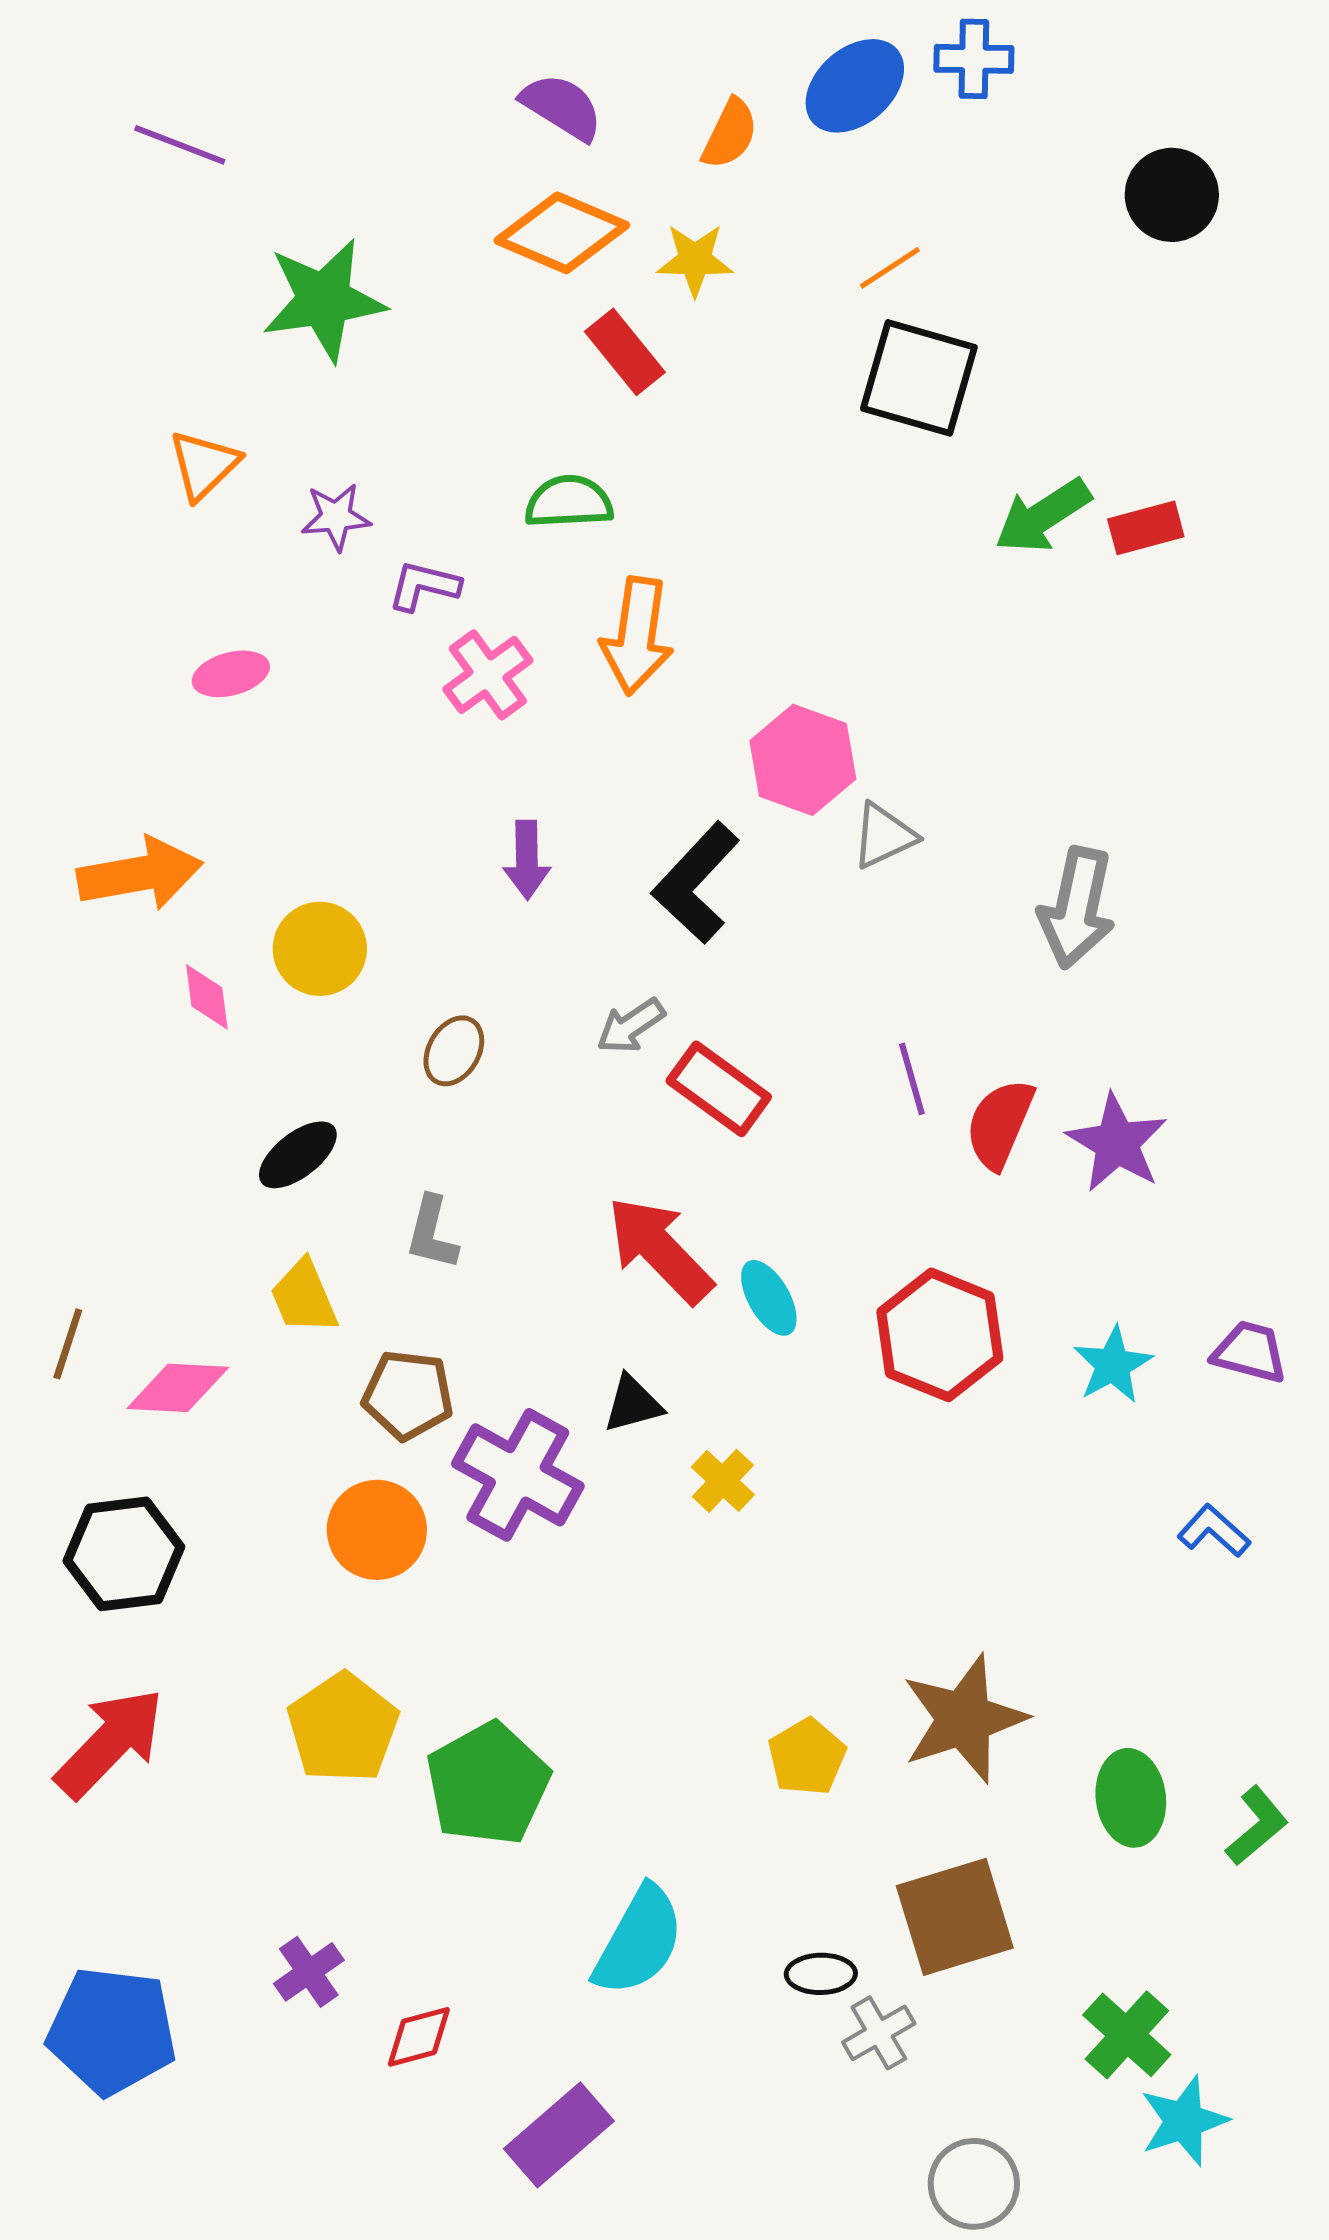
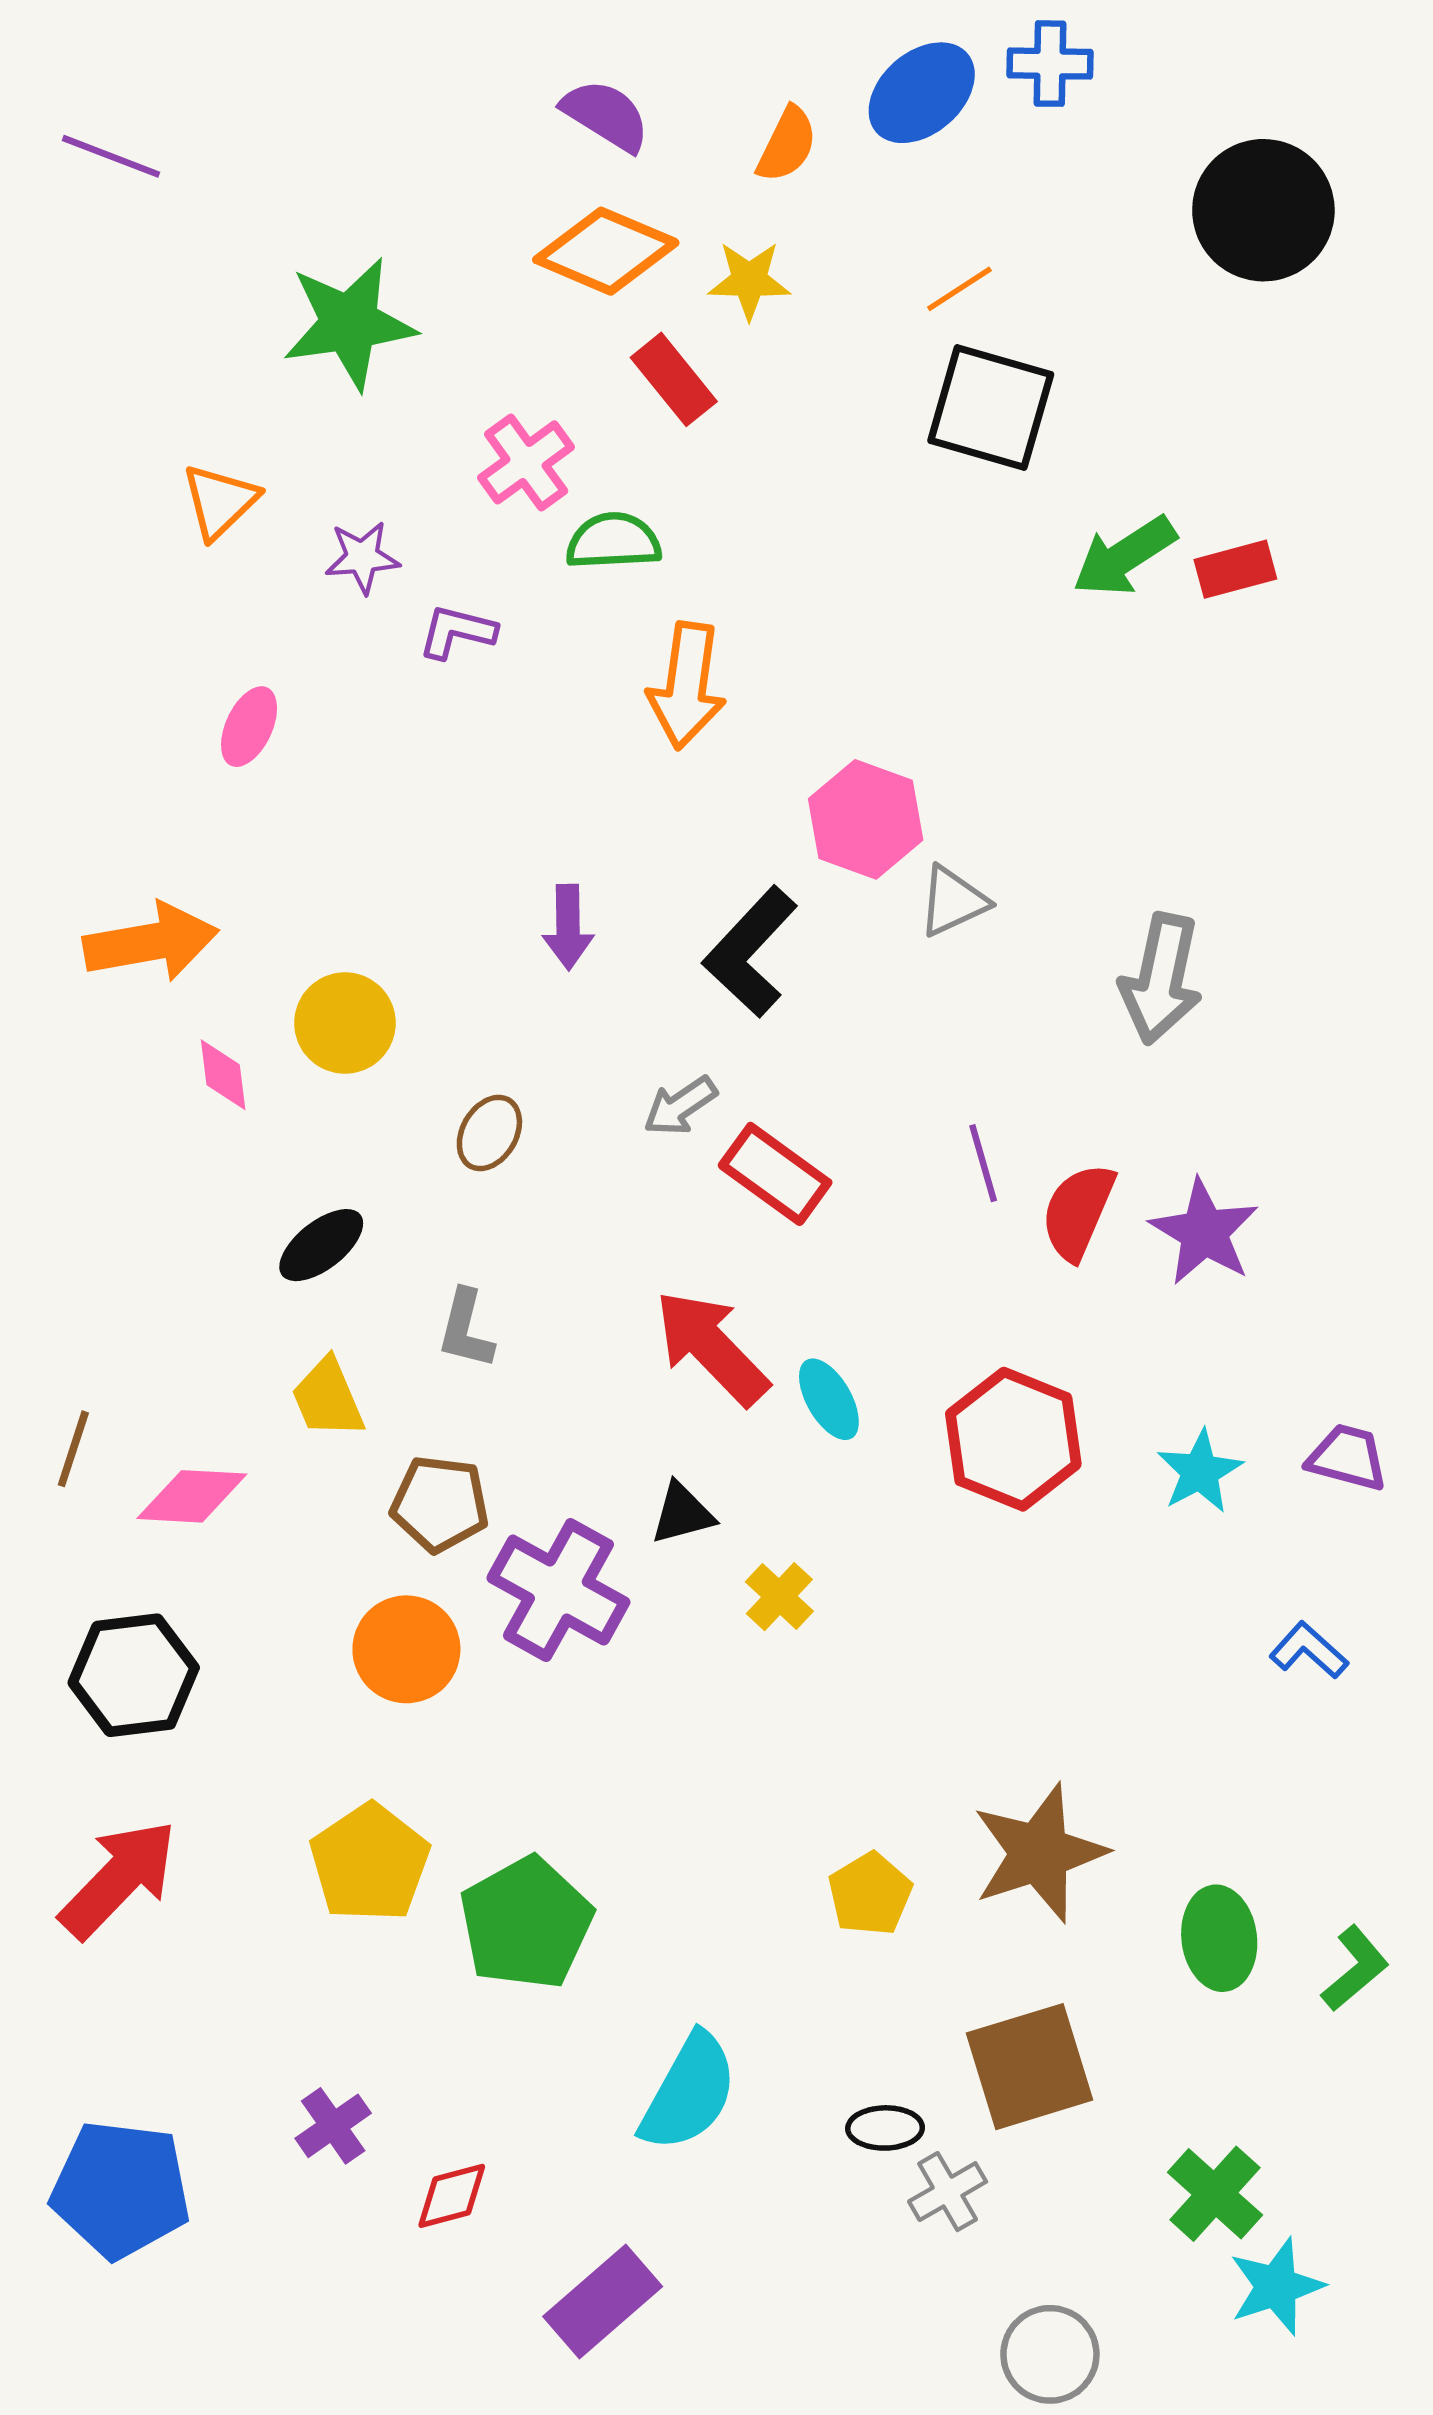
purple line: (180, 145) -> (111, 156), moved
black circle: (1172, 195) -> (1263, 210), size x1.4
pink ellipse: (231, 674) -> (249, 727), turned -50
pink cross: (488, 675) -> (526, 462), moved

